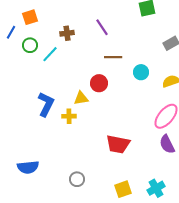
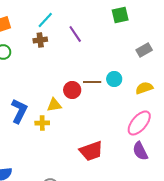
cyan line: (50, 54) -> (45, 20), moved
brown line: (113, 57) -> (92, 82), moved
red trapezoid: (118, 144) -> (91, 151), turned -30

